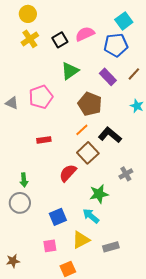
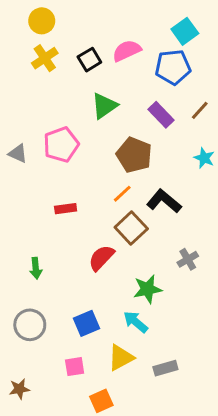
gray circle: (20, 203) -> (30, 325), moved

